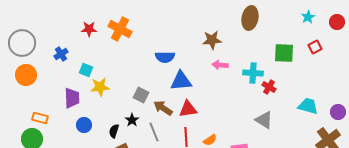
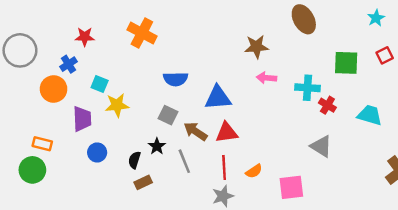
brown ellipse: (250, 18) -> (304, 19), turned -40
red star: (89, 29) -> (85, 37), moved
blue semicircle: (165, 57) -> (176, 79), moved
orange circle: (26, 75) -> (54, 89), moved
cyan trapezoid: (308, 106) -> (370, 115), moved

